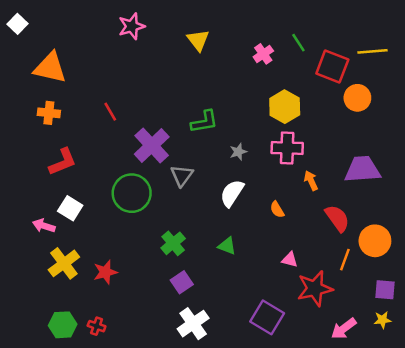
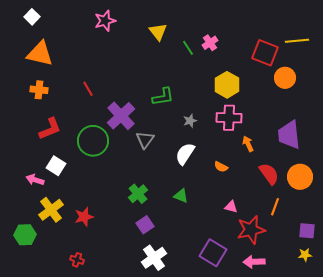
white square: (18, 24) -> (32, 17), moved
green line: (298, 43) -> (188, 48), moved
purple trapezoid: (362, 169) -> (289, 135), turned -92
green circle: (132, 193) -> (93, 141), moved
orange semicircle: (277, 209) -> (221, 167), turned -32
orange circle: (375, 241) -> (300, 177), moved
green hexagon: (63, 325) -> (25, 235), moved
pink arrow: (344, 329) -> (254, 262), moved, turned 35

